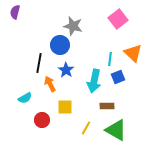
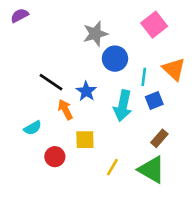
purple semicircle: (15, 12) -> (20, 15), turned 48
gray star: (73, 26) -> (95, 34), turned -30
blue circle: (60, 45) -> (115, 59), moved
black line: (39, 63) -> (51, 82), turned -66
brown rectangle: (107, 106) -> (159, 138), moved, turned -48

